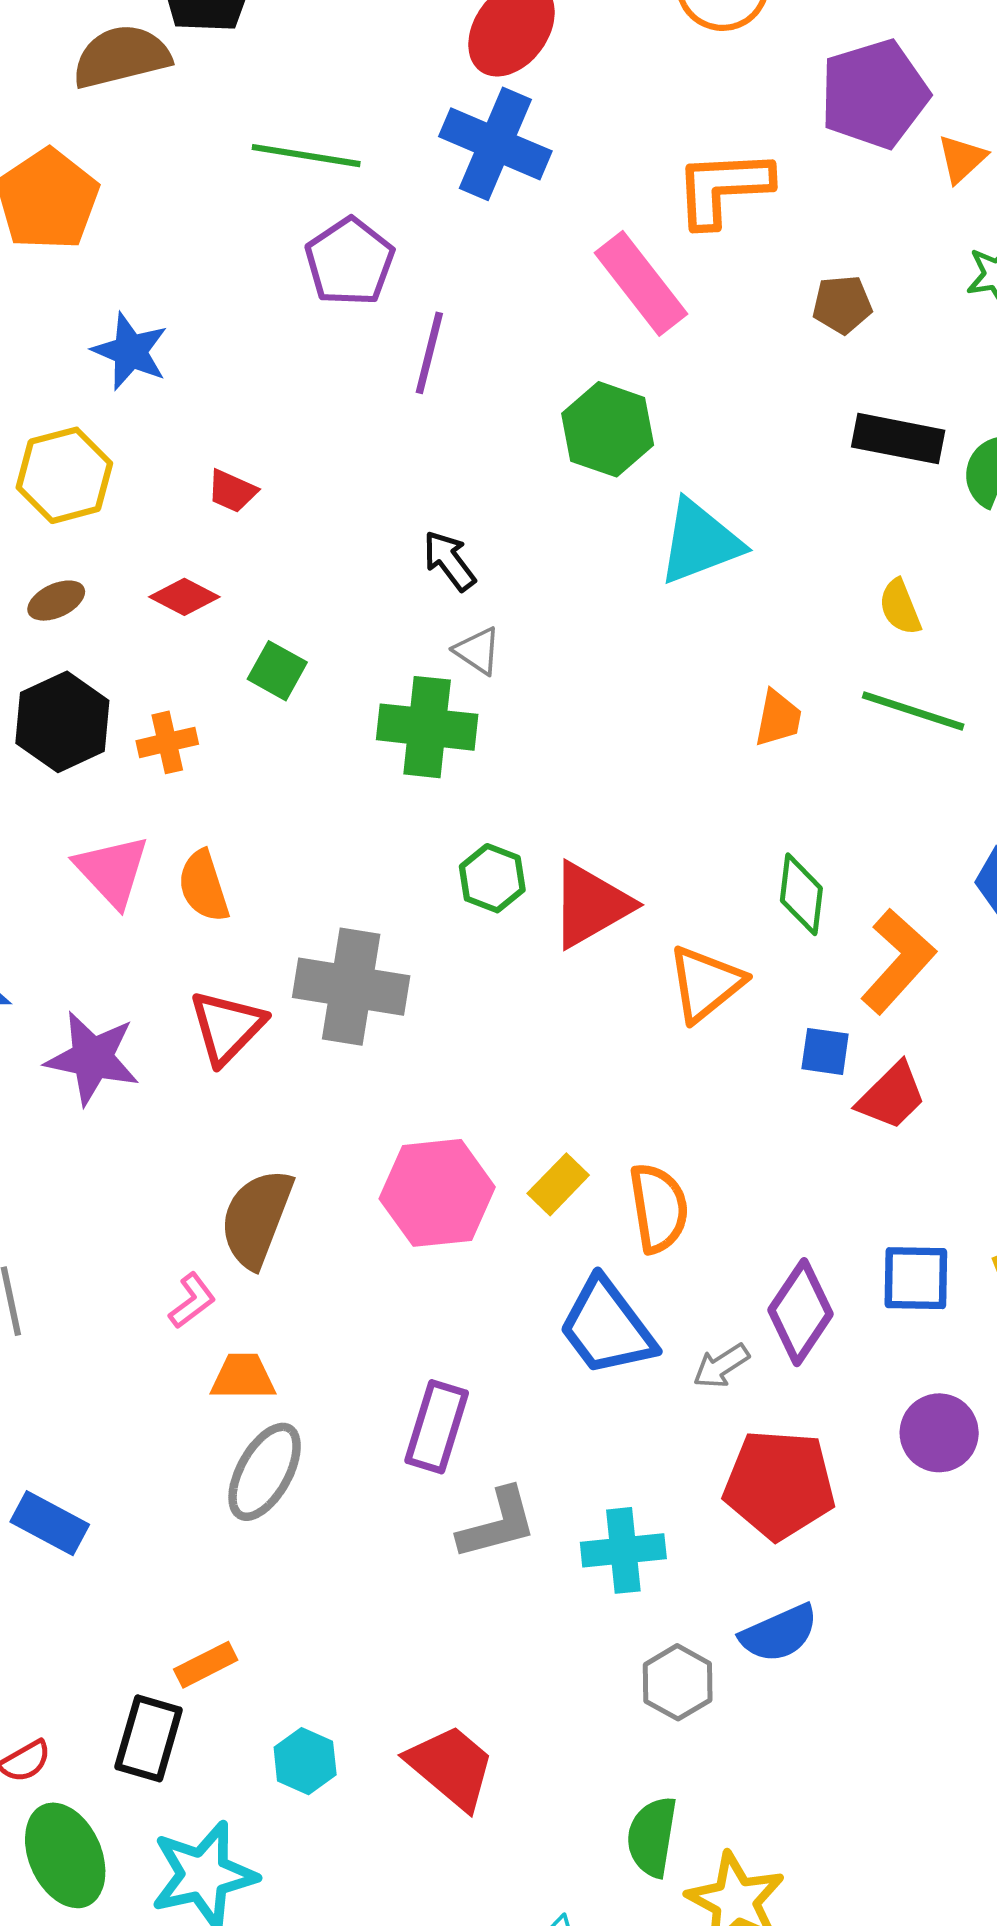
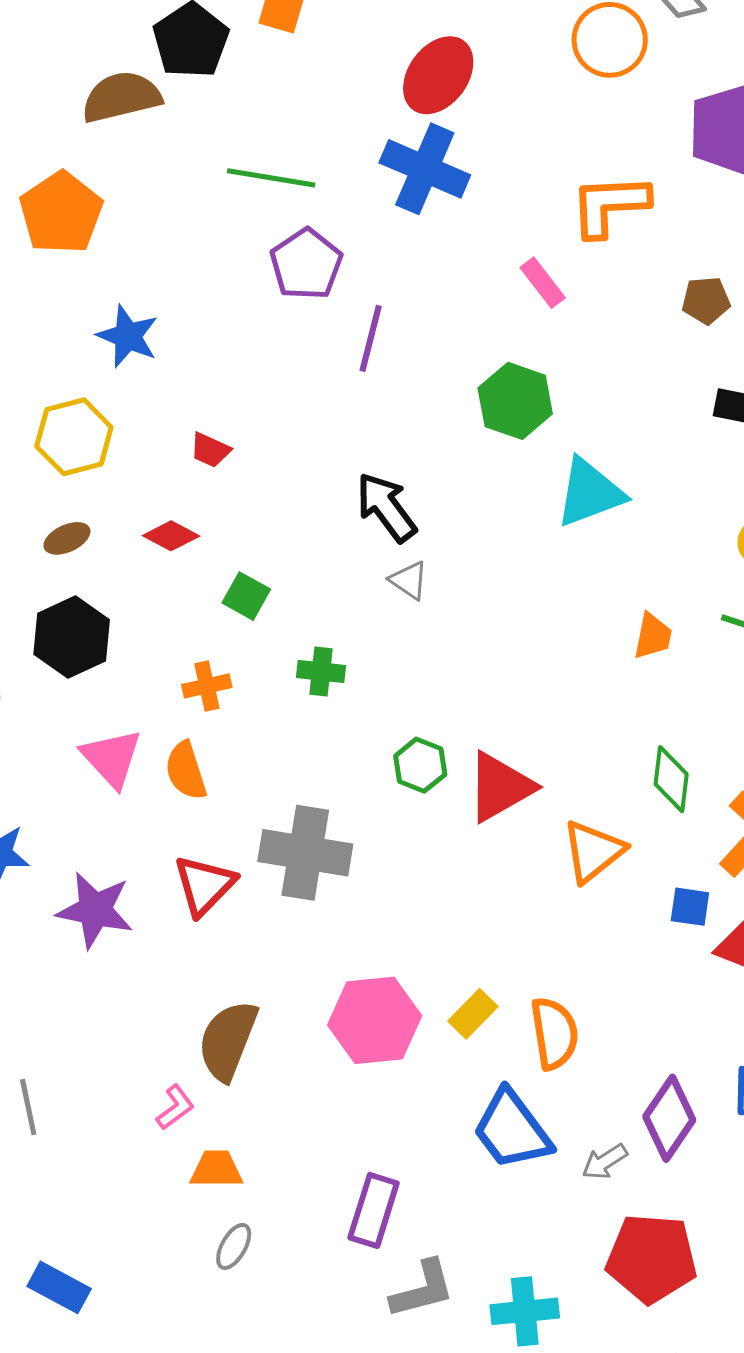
pink rectangle: (641, 283) -> (543, 283), size x0.6
black arrow: (449, 561) -> (386, 507), size x1.4
green cross: (427, 727) -> (321, 672), moved, size x0.6
orange cross: (167, 742) -> (207, 686), moved
gray ellipse: (265, 1472) -> (234, 1246), size x0.6

